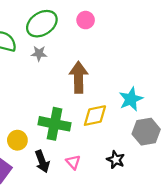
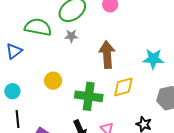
cyan star: (131, 99) -> (153, 59), moved, turned 30
yellow circle: (17, 140) -> (53, 81), moved

